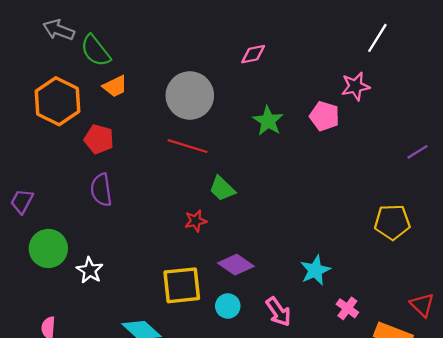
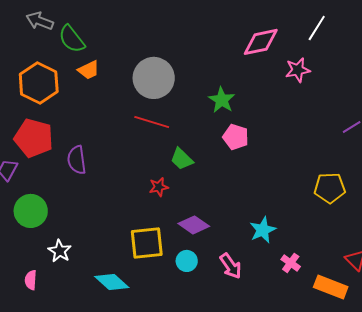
pink diamond: (253, 54) -> (261, 42), moved, size x1.6
pink pentagon: (324, 116) -> (236, 137), moved
red pentagon: (99, 139) -> (34, 138), moved, size x1.5
white star: (90, 270) -> (60, 251), moved

